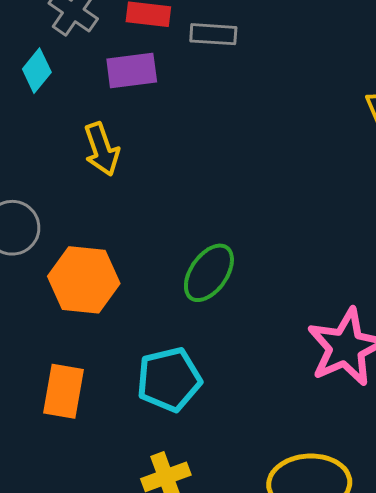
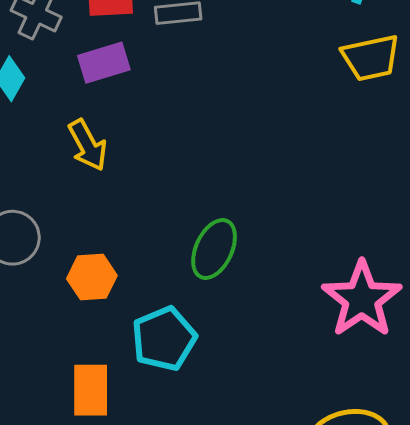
orange hexagon: (84, 280) -> (92, 277), size x0.7
cyan pentagon: (169, 379) -> (164, 339), moved

